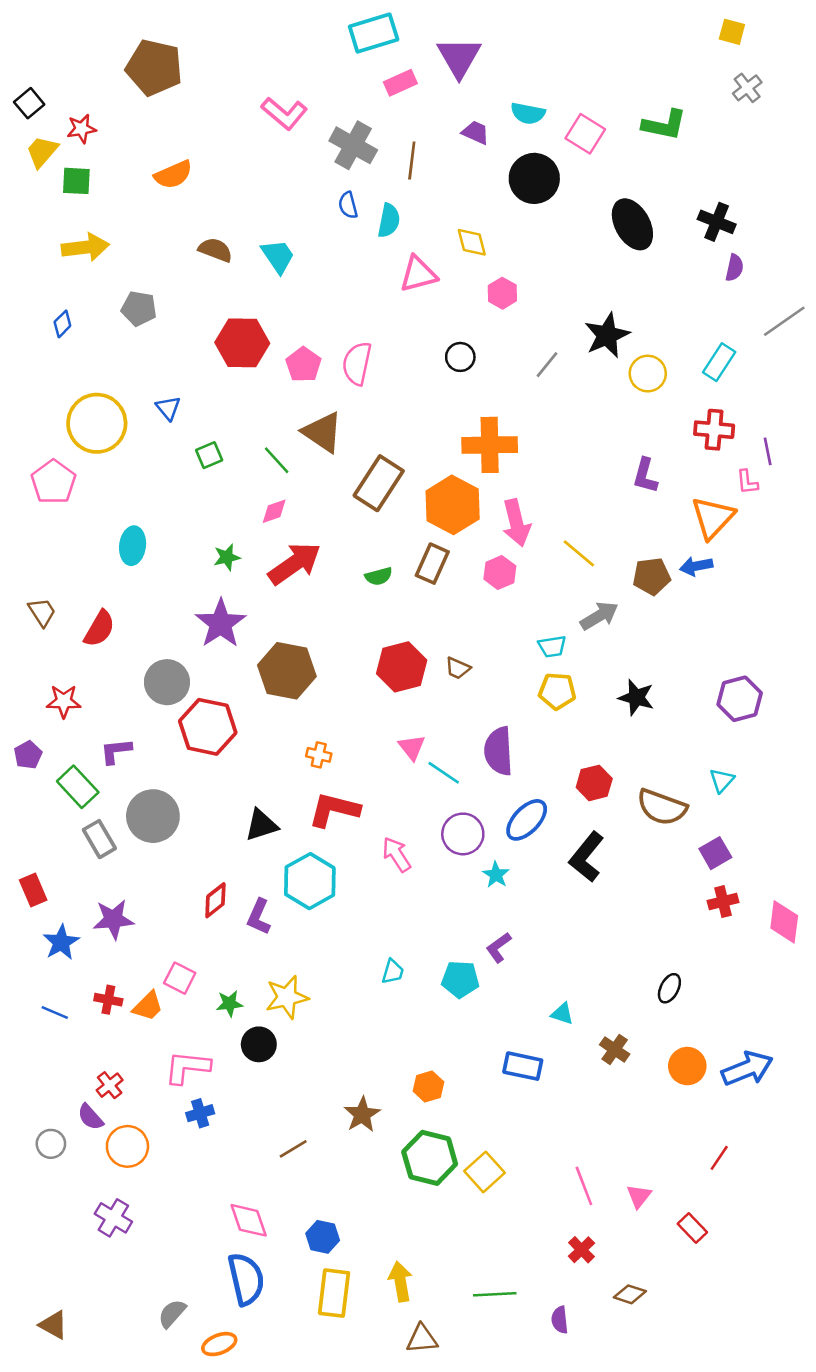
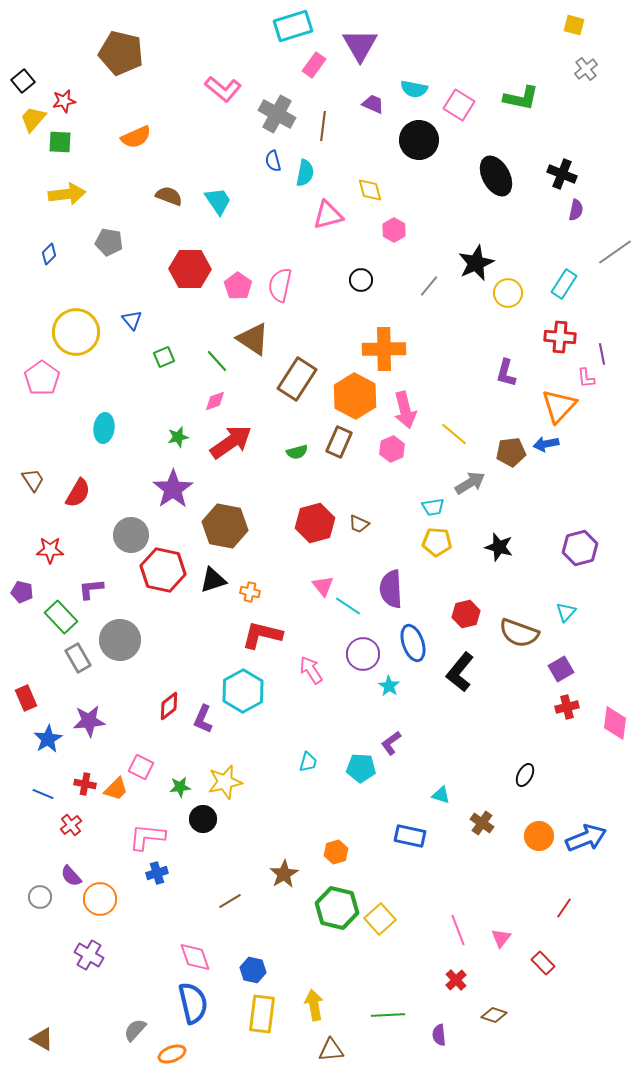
pink rectangle: (400, 83) -> (314, 65), turned -30
purple pentagon: (28, 755) -> (22, 592), turned -30
blue ellipse: (527, 820) -> (413, 643), turned -63
black triangle: (261, 825) -> (213, 580), moved
red cross: (110, 1085) -> (71, 825), moved

